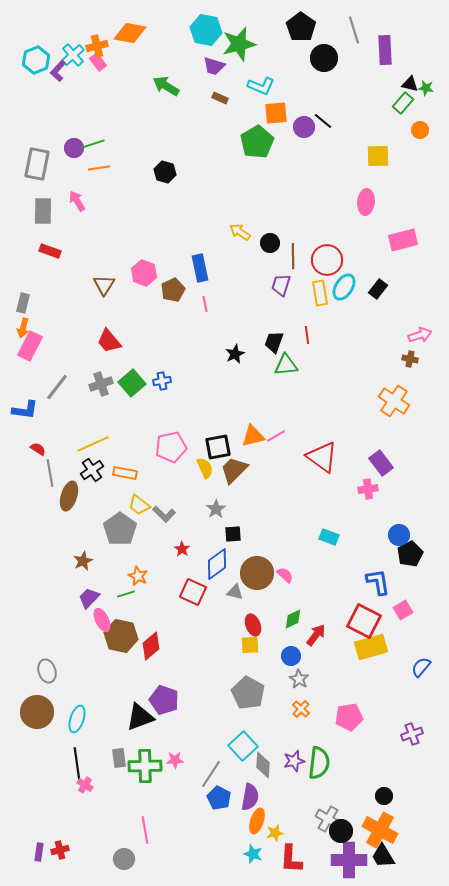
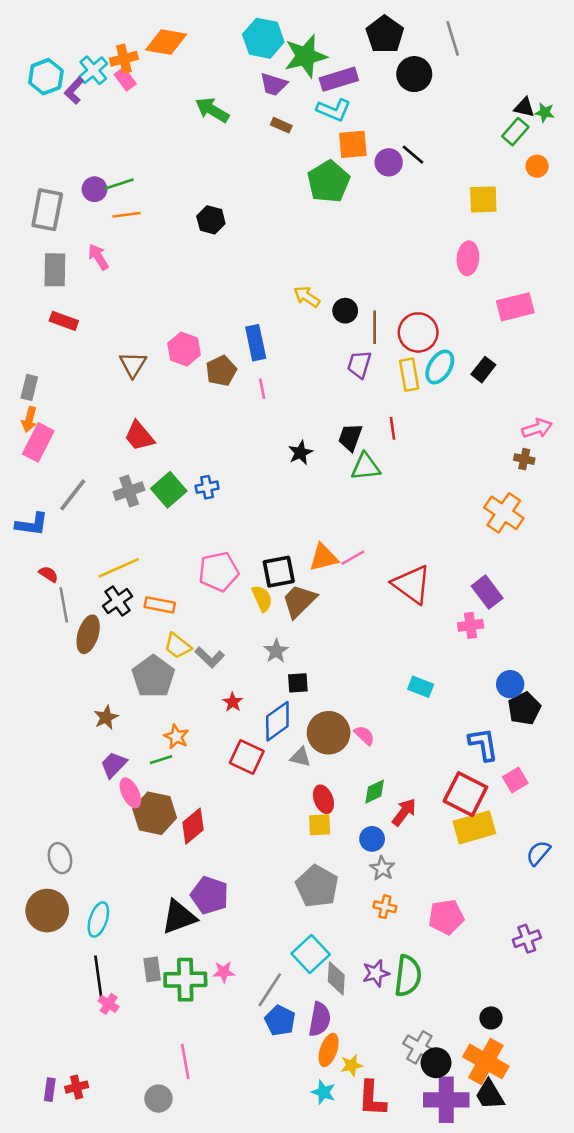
purple rectangle: (385, 50) -> (339, 79), moved, turned 76
orange cross: (301, 709) -> (385, 907), turned -30

